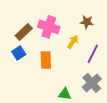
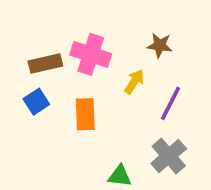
brown rectangle: (24, 32) -> (45, 63), turned 30

